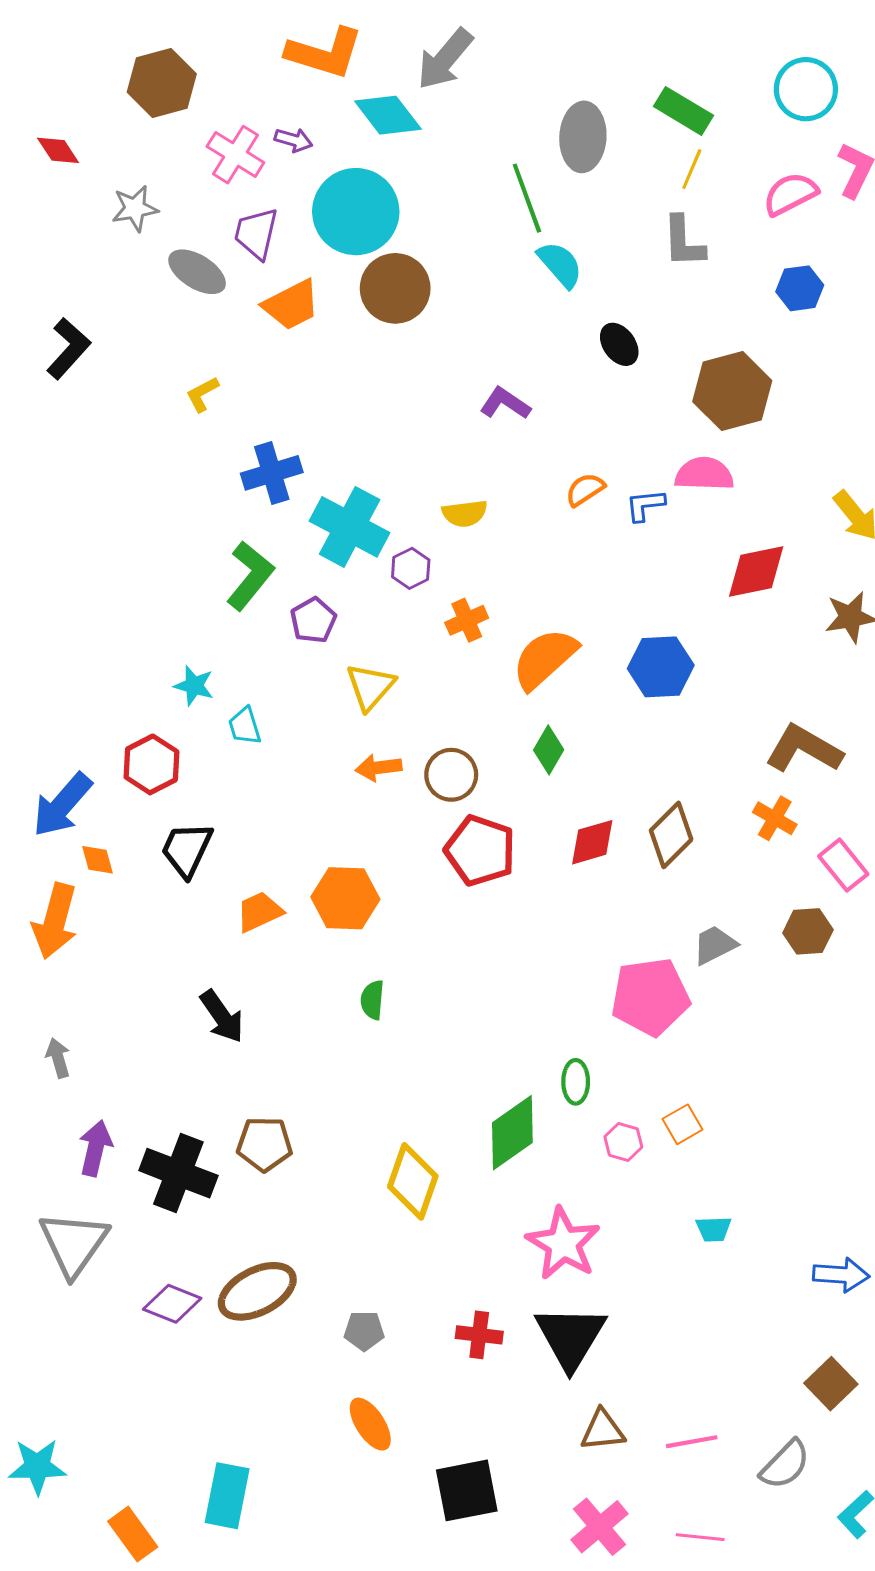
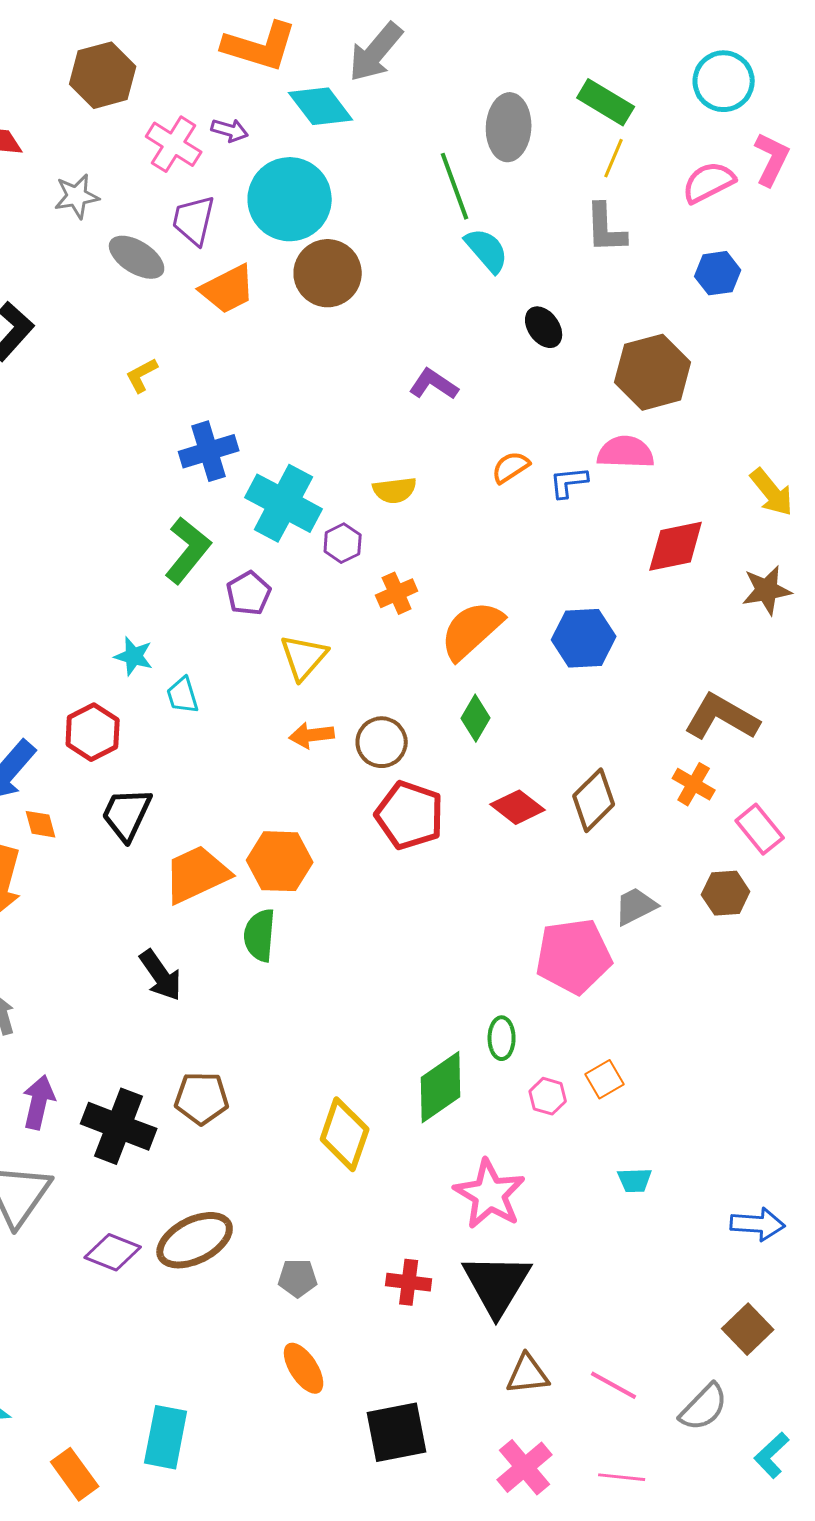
red diamond: (592, 842) -> (518, 807), turned 54
orange trapezoid: (259, 912) -> (197, 874), size x1.5
green semicircle: (372, 1000) -> (260, 935), moved, size x1.4
pink line: (692, 1442) -> (614, 1385), turned 39

